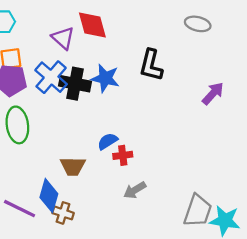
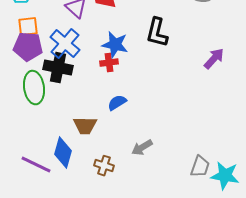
black cross: (75, 84) -> (58, 68), moved
red cross: (123, 155) -> (109, 63), moved
gray trapezoid: (198, 211) -> (200, 167), size x0.7
brown cross: (63, 213) -> (104, 166), moved

